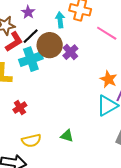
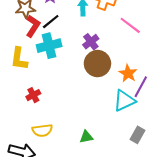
red L-shape: (14, 42) -> (33, 26), turned -30
brown circle: (50, 45) -> (97, 64), moved
green triangle: (67, 136) -> (86, 137), moved, turned -32

